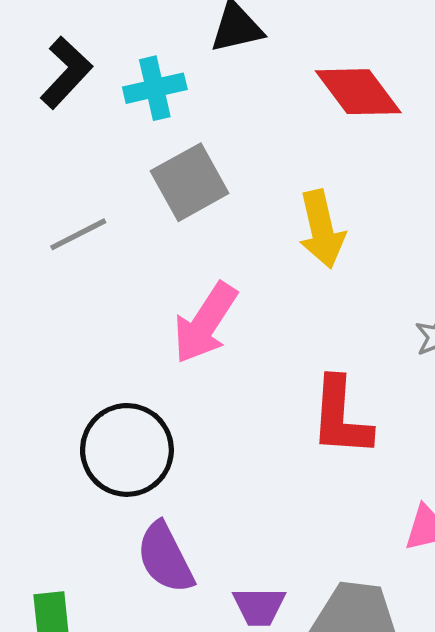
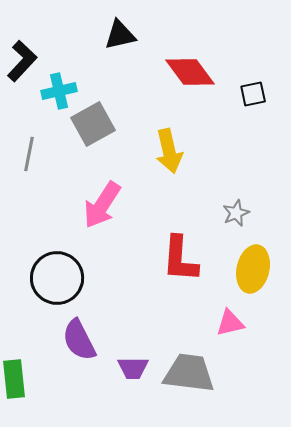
cyan cross: (155, 88) -> (59, 91), moved
gray line: (78, 234) -> (29, 154), turned -52

